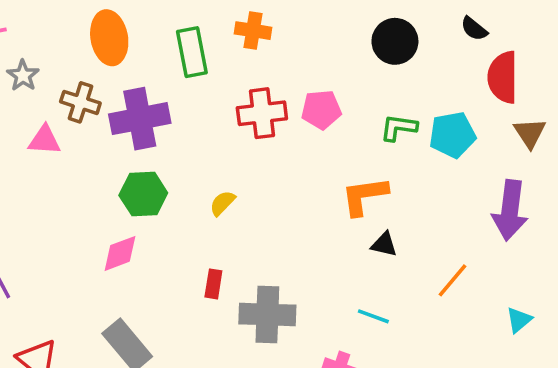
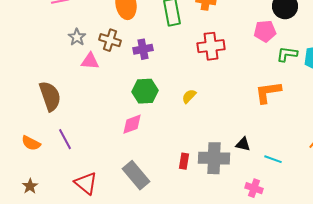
gray star: (23, 75) -> (77, 37), moved
pink pentagon: (321, 110) -> (265, 31), moved
purple cross: (140, 119) -> (143, 49), size x0.6
black triangle: (384, 244) -> (243, 144), moved
red rectangle: (213, 284) -> (184, 161), moved

